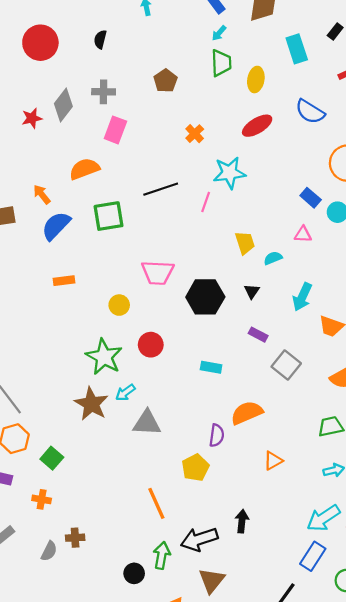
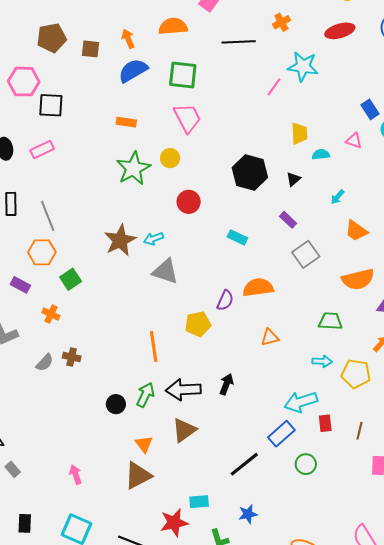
black line: (161, 189) -> (239, 42), moved
pink trapezoid: (158, 273) -> (187, 118), moved, turned -136
cyan arrow: (302, 297) -> (337, 197), size x0.6
green star: (104, 357) -> (133, 168), moved

